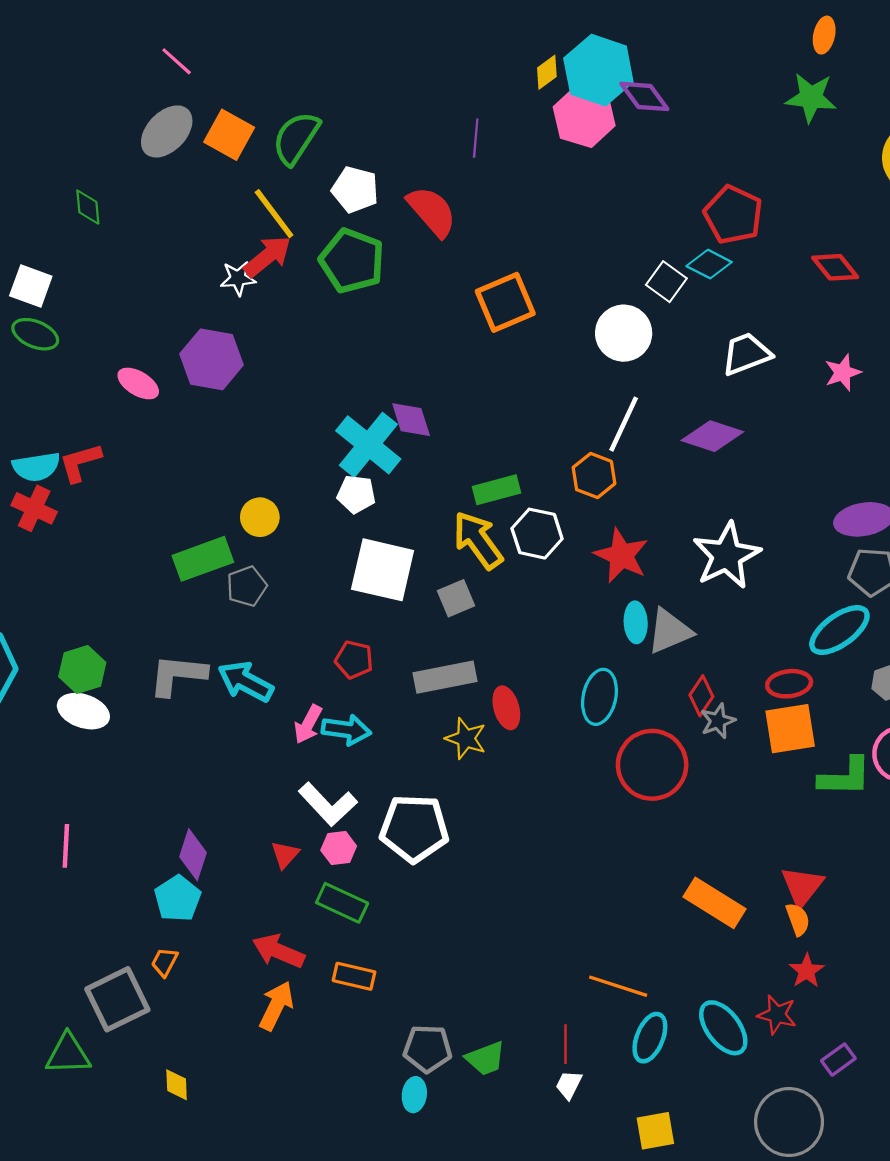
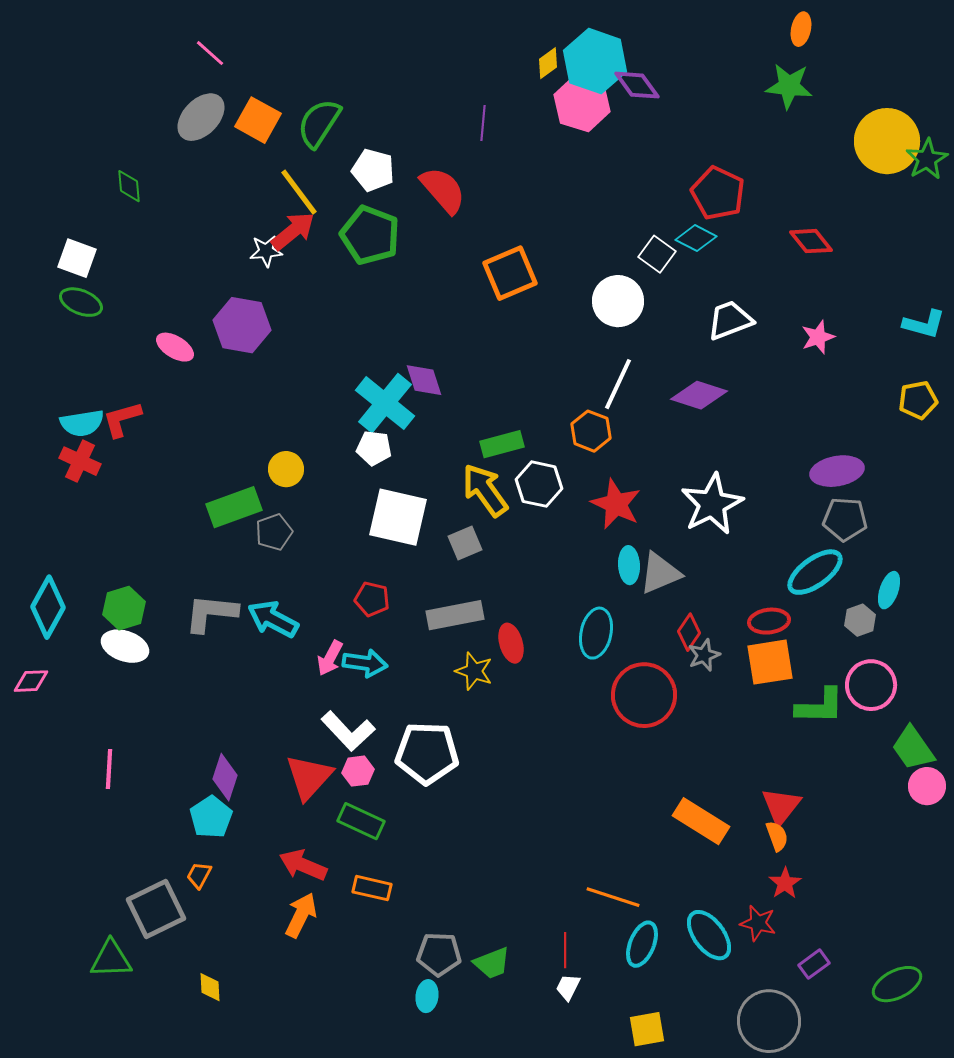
red triangle: (285, 855) -> (309, 777), size x1.8

